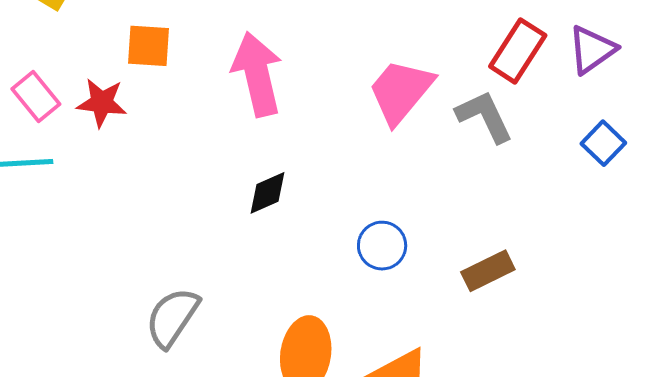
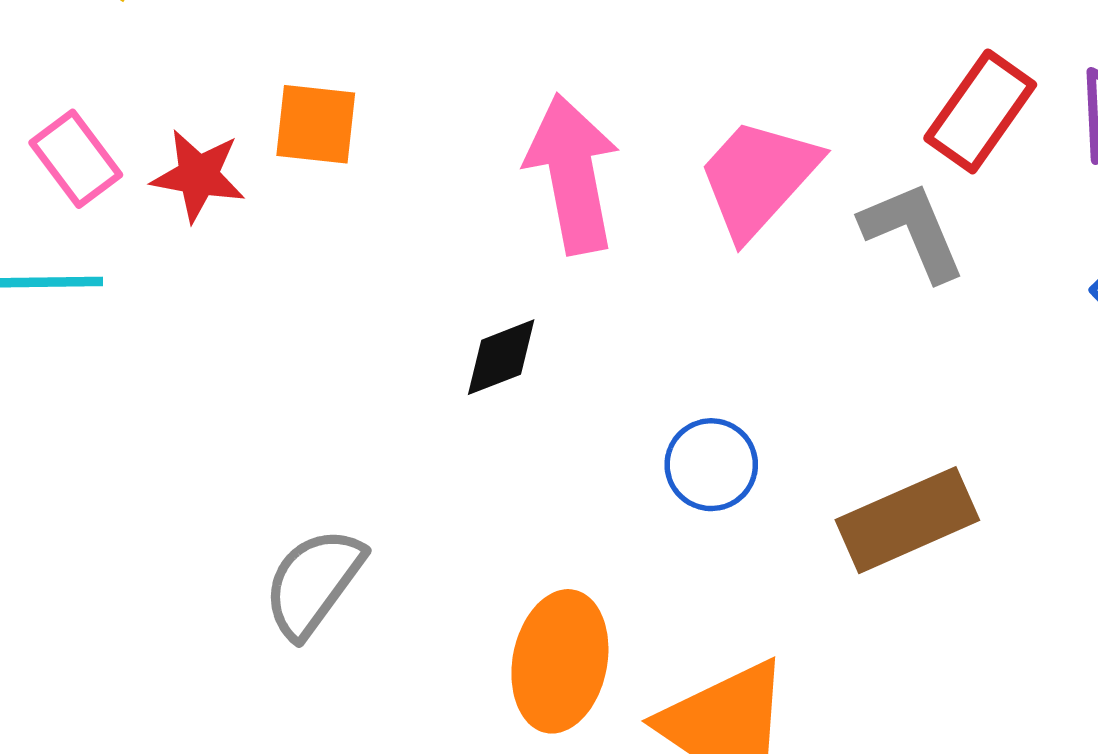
orange square: (149, 46) -> (316, 124), moved
pink arrow: (257, 74) -> (572, 174), moved
brown rectangle: (488, 271) -> (907, 520), size x1.4

